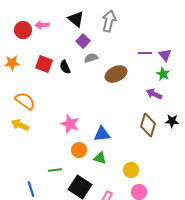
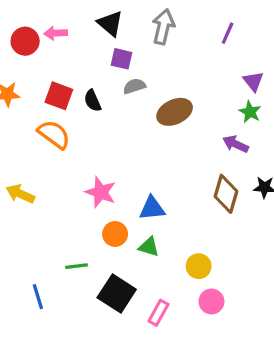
purple square: (83, 41) -> (121, 59), turned -32
purple line: (145, 53) -> (228, 33), moved, turned -64
orange semicircle: (25, 101) -> (54, 134), moved

